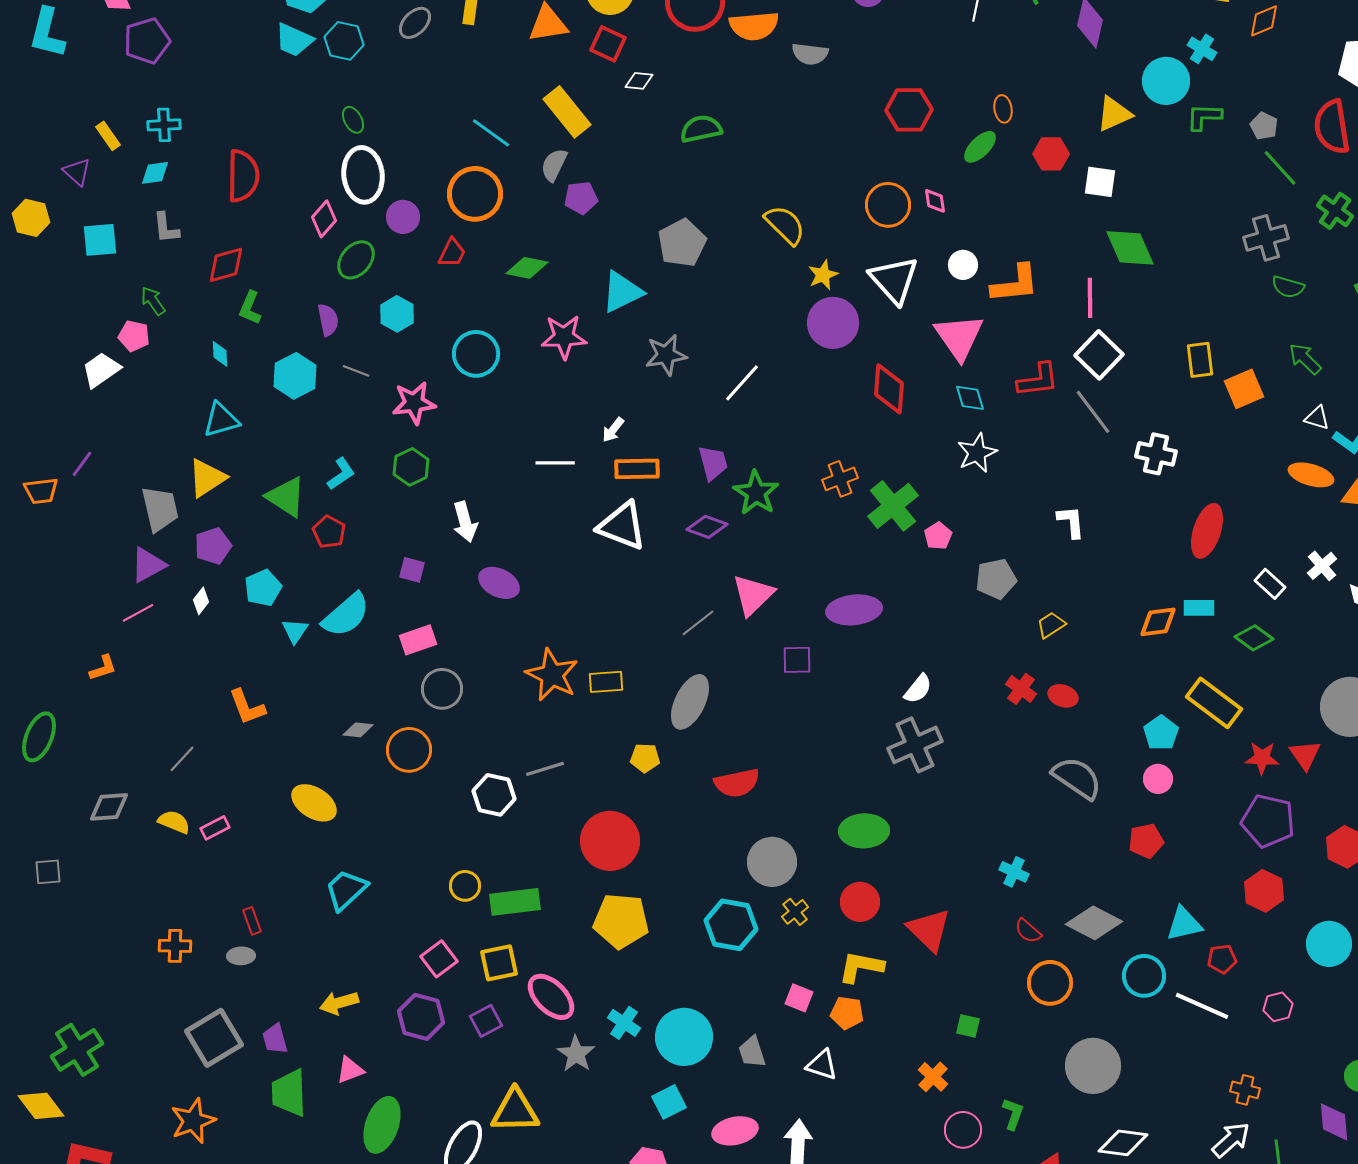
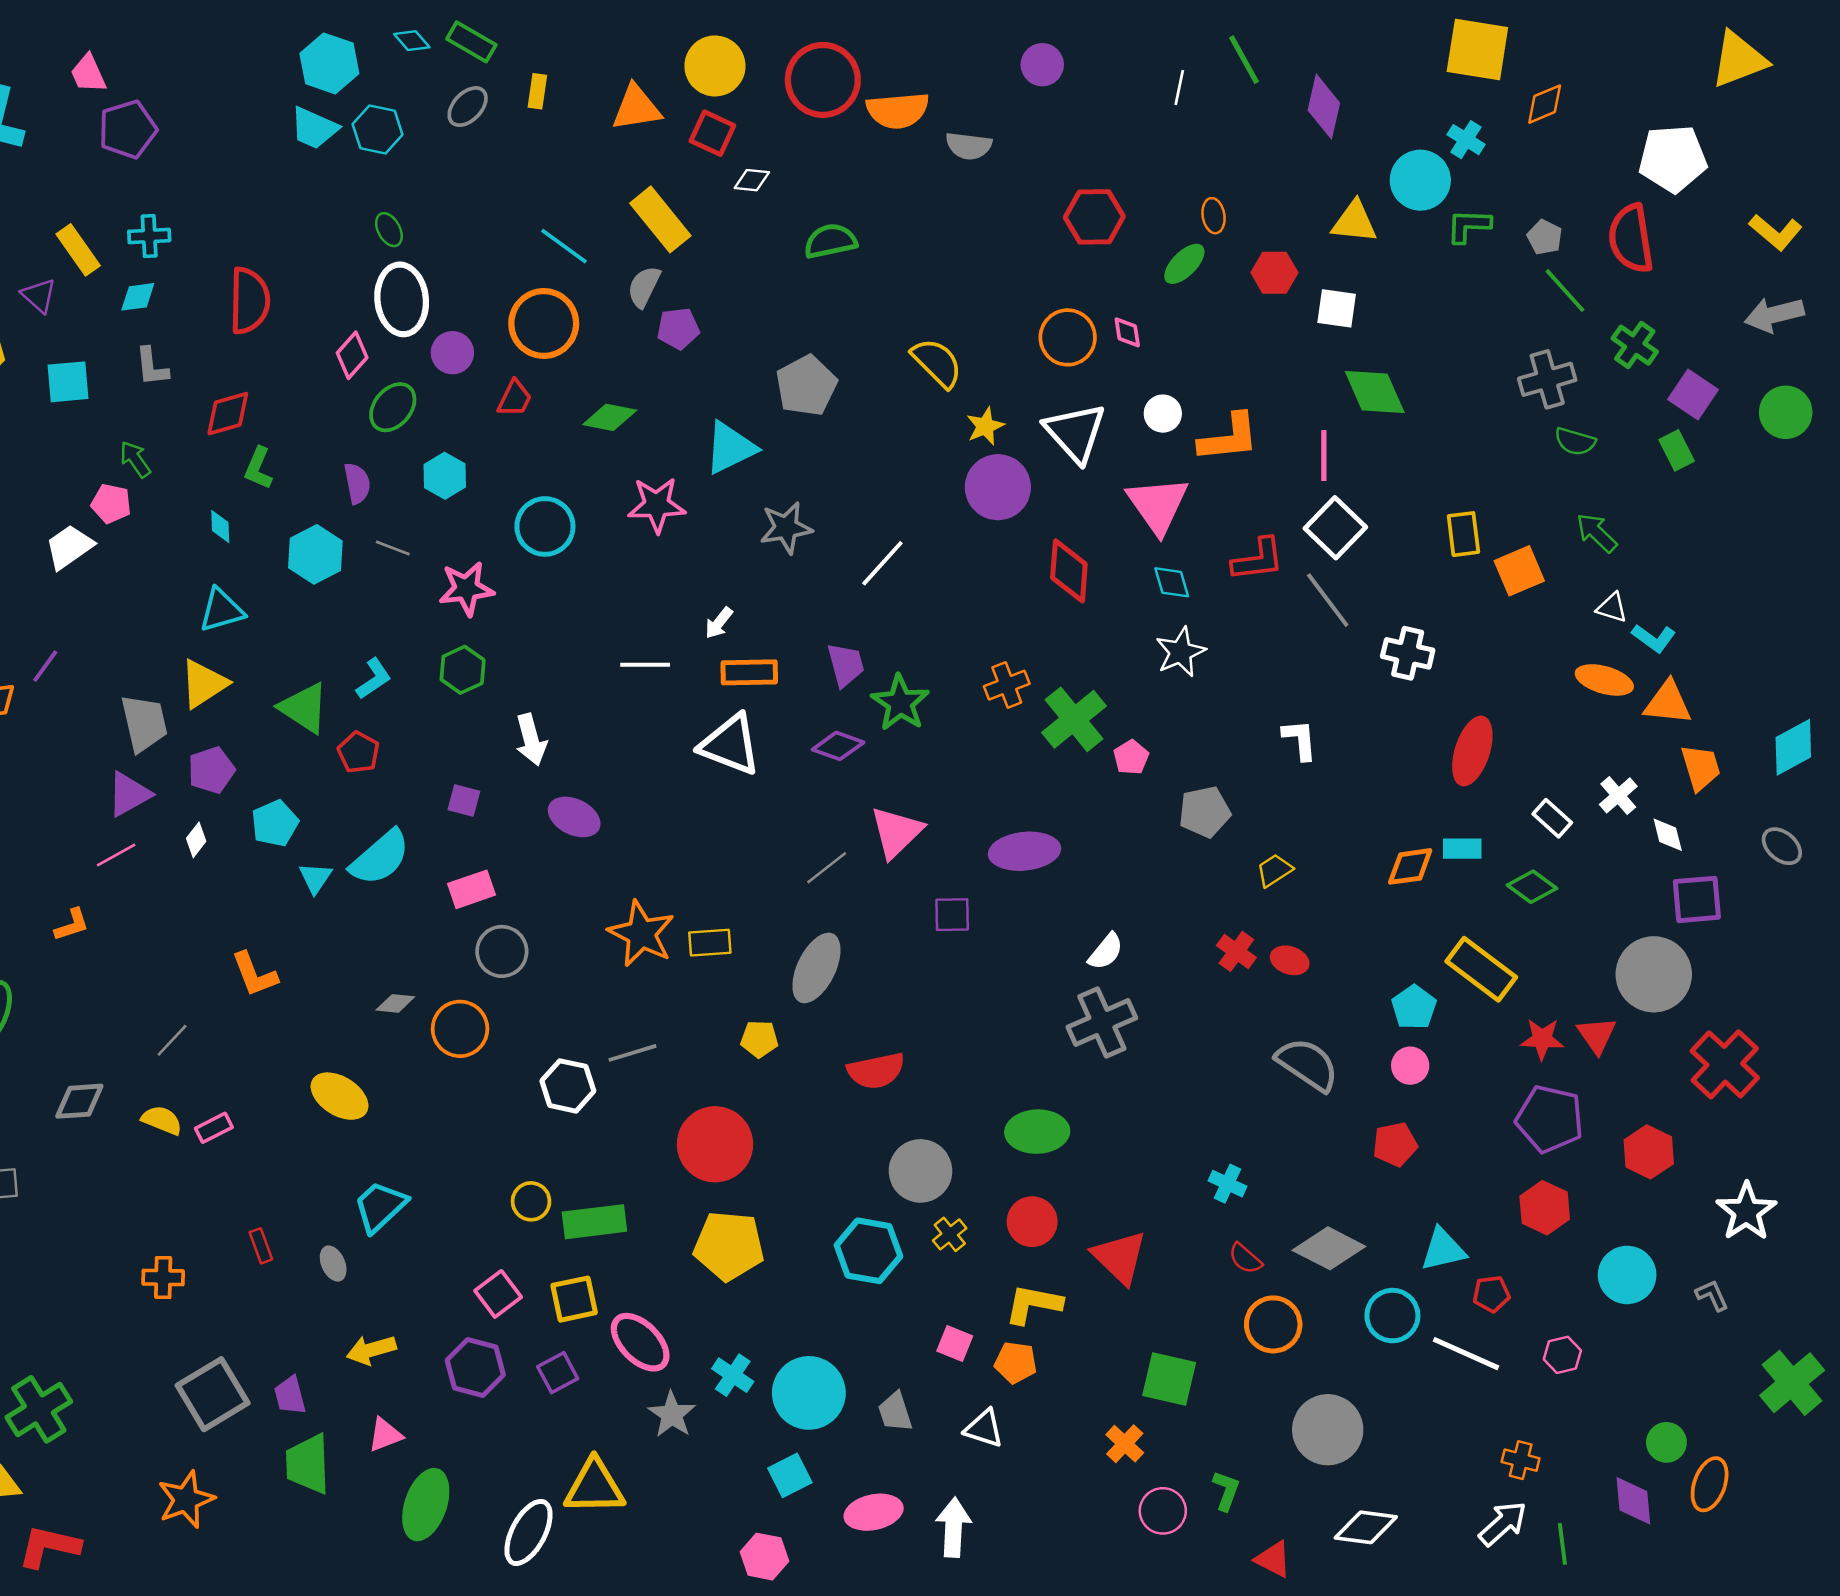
yellow triangle: (1114, 114) -> (1354, 222), turned 30
yellow rectangle: (108, 136) -> (78, 250), size x1.4
gray ellipse: (241, 956) -> (333, 1264), moved, turned 68
green square: (968, 1026) -> (1169, 1379), size x1.8

